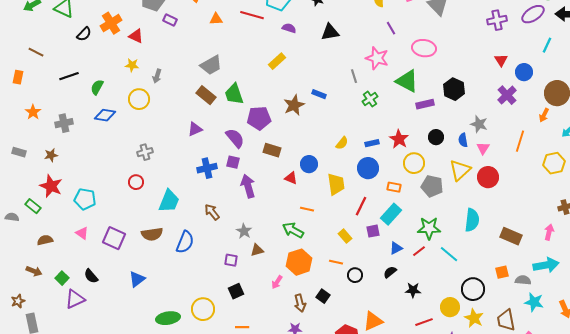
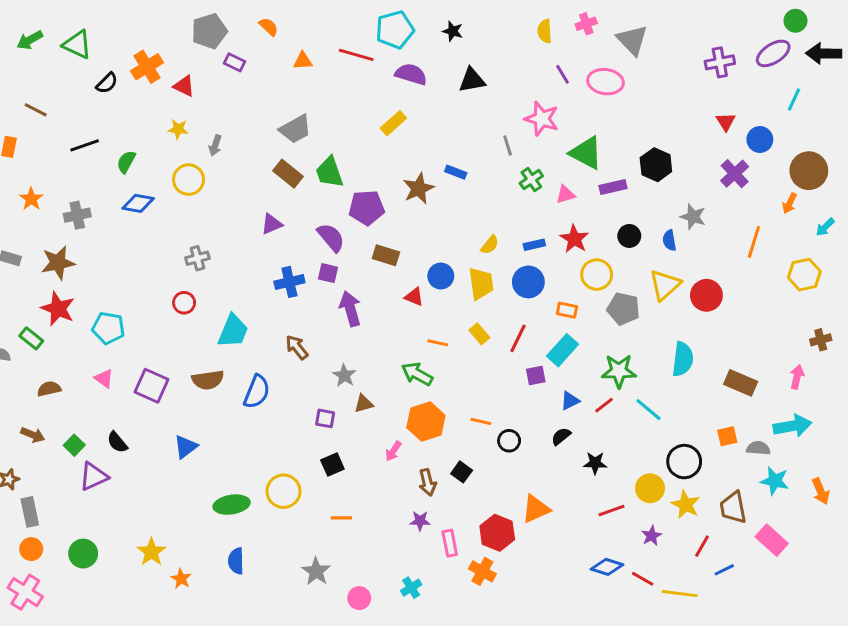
purple semicircle: (289, 28) -> (411, 74), size x1.5
pink ellipse: (424, 48) -> (606, 82), moved
pink triangle: (483, 148) -> (565, 194), moved, turned 40
brown star: (51, 155) -> (58, 263), size x1.6
yellow trapezoid: (336, 184) -> (481, 283), moved
yellow rectangle: (345, 236) -> (479, 334), moved

